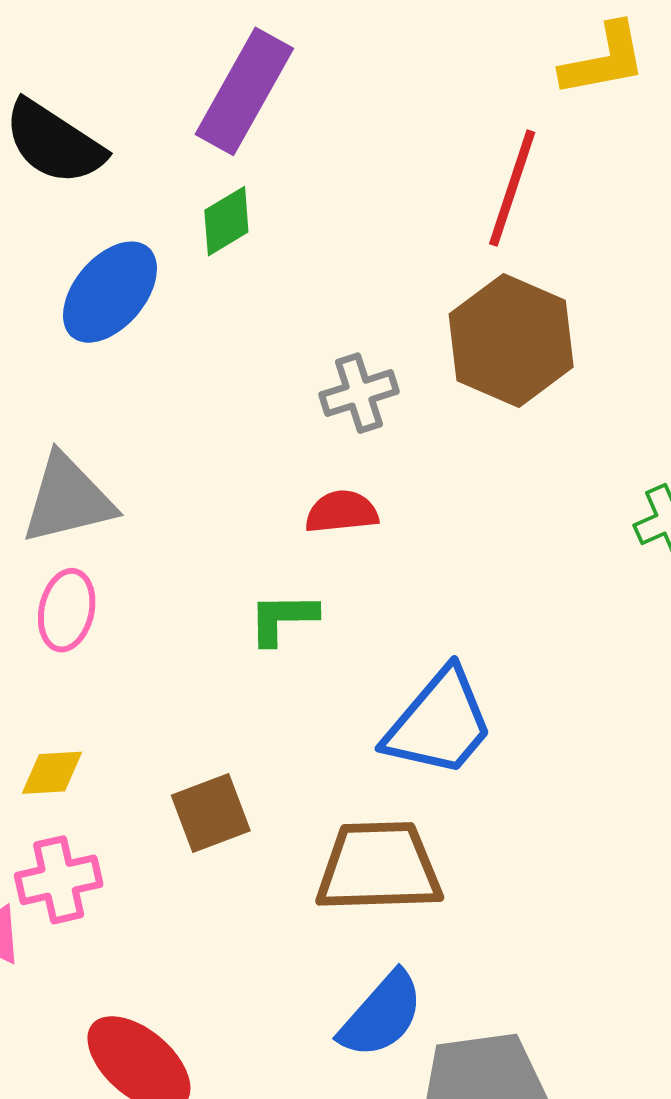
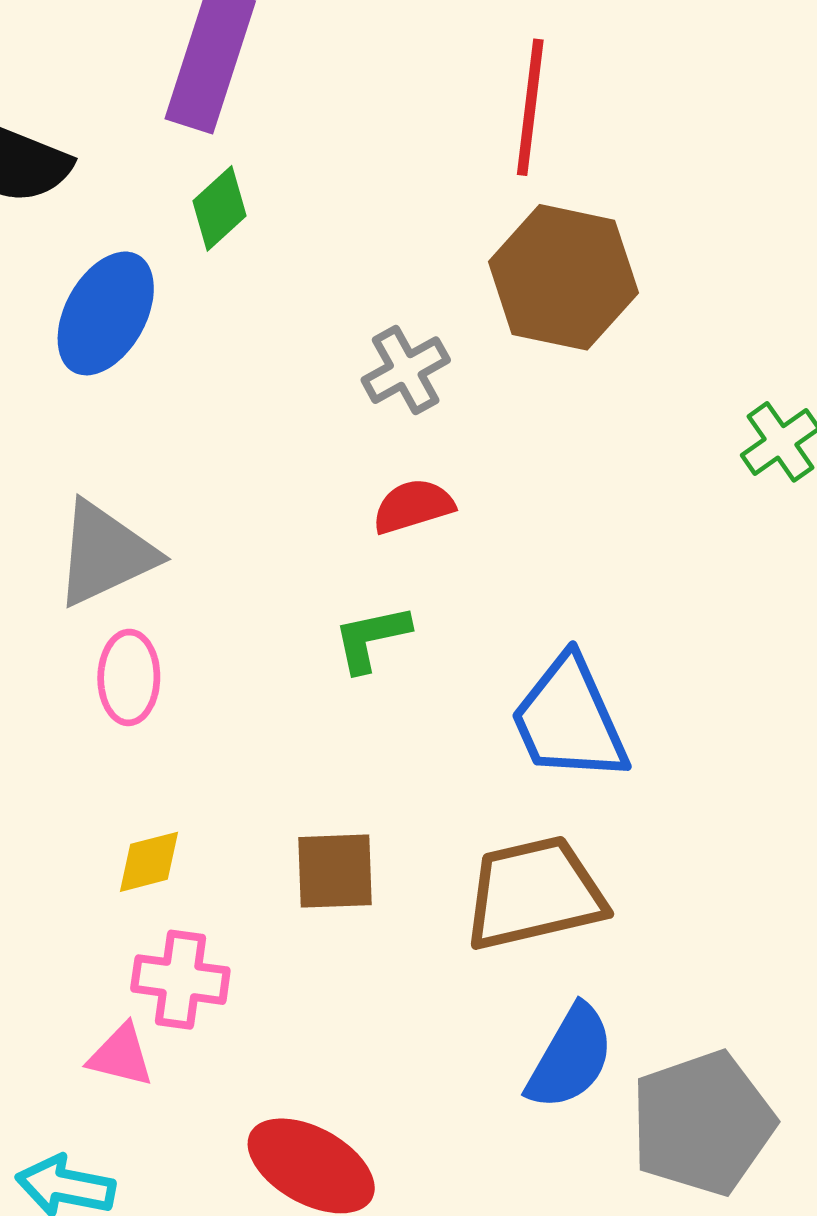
blue trapezoid: (439, 723) -> (569, 720), turned 127
brown square: (211, 813) -> (335, 871), turned 30
pink cross: (59, 880) -> (180, 980), turned 32

